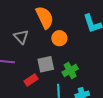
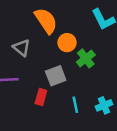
green cross: (70, 70) -> (86, 58), moved
red rectangle: (31, 80) -> (41, 97), turned -32

